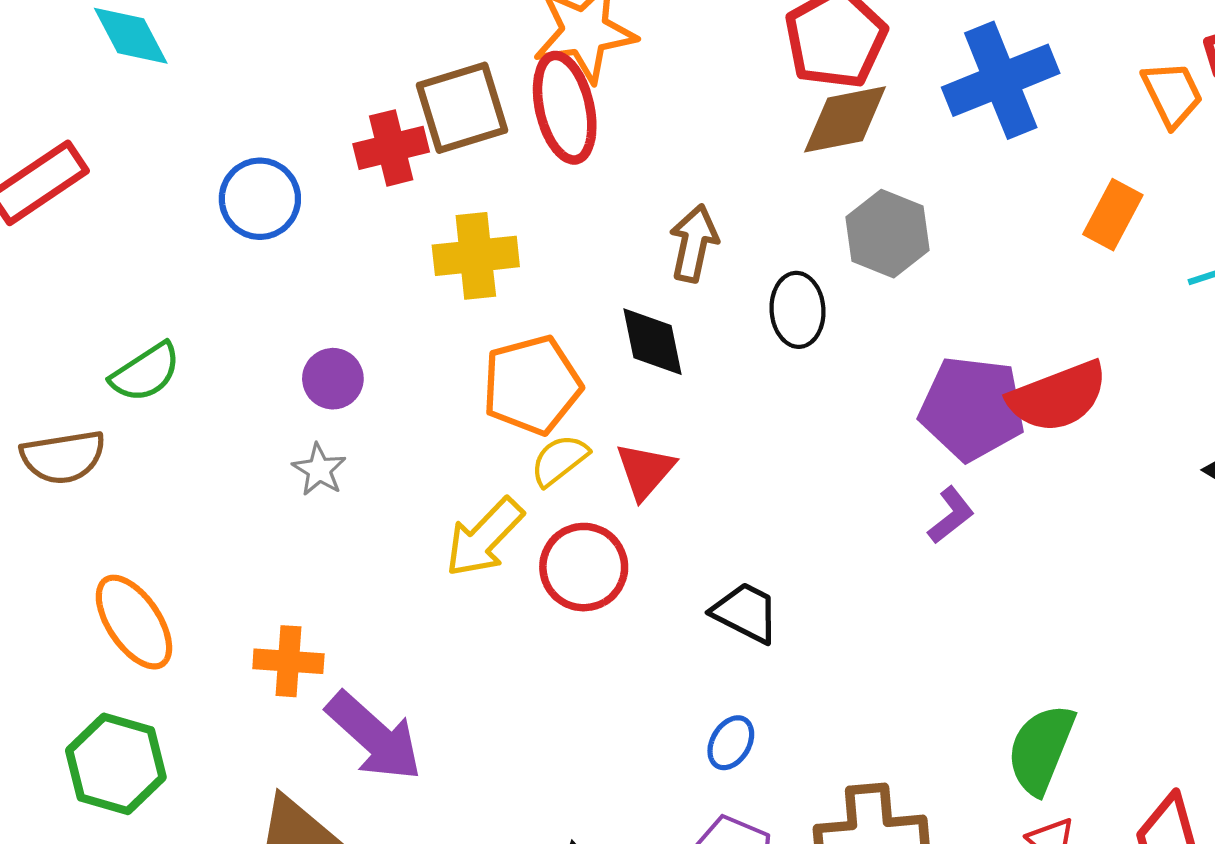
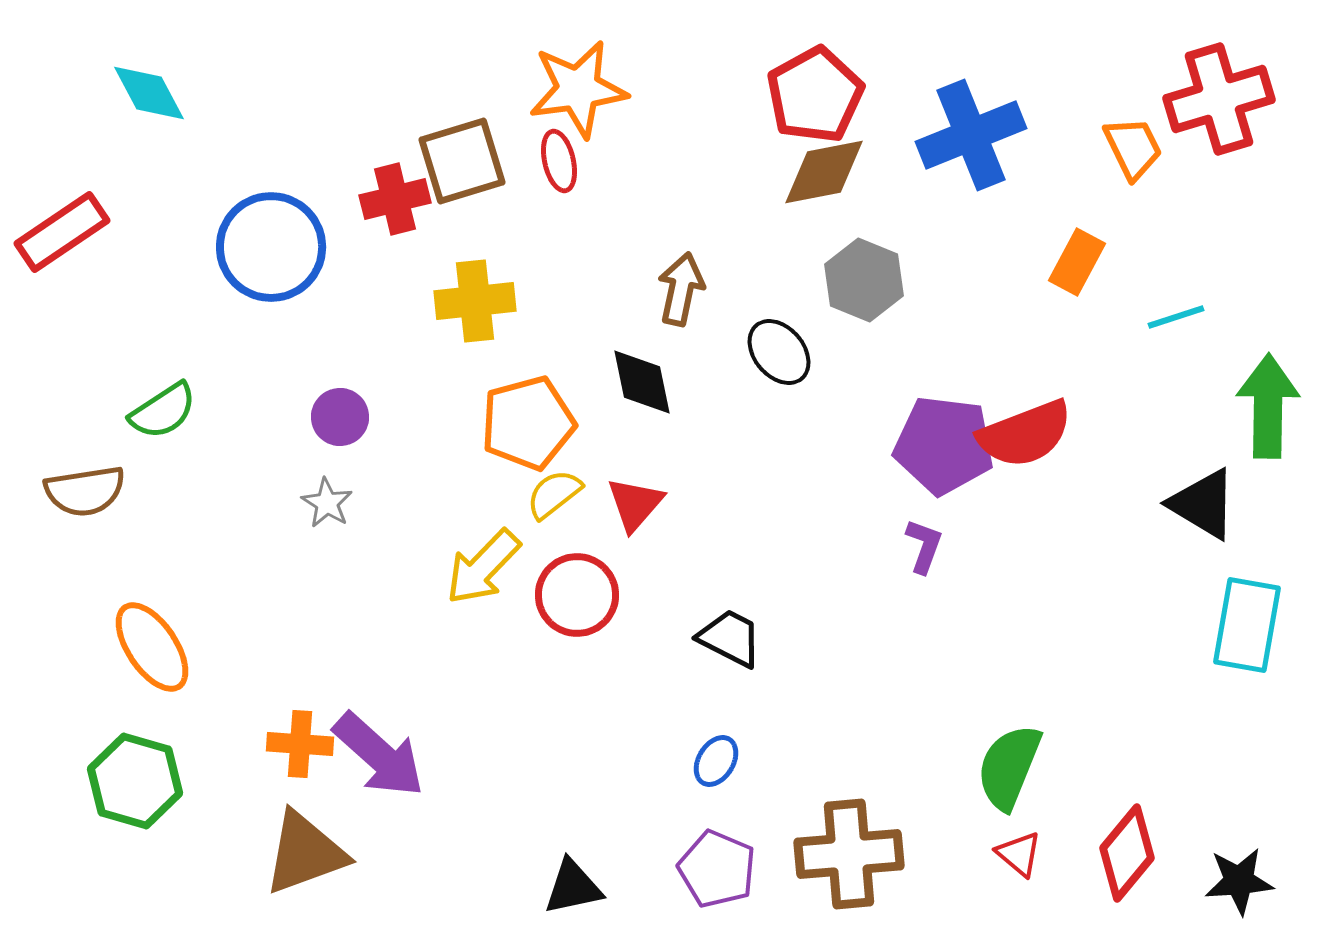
red ellipse: (565, 108) -> (559, 161), size x0.6
blue circle: (260, 199) -> (271, 247), size x1.4
black ellipse: (797, 310) -> (779, 352), turned -36
purple L-shape: (951, 515) -> (924, 546), turned -32
orange cross: (288, 661) -> (300, 744), moved

